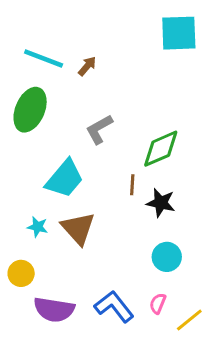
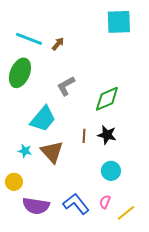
brown line: (132, 185) -> (84, 136), moved

